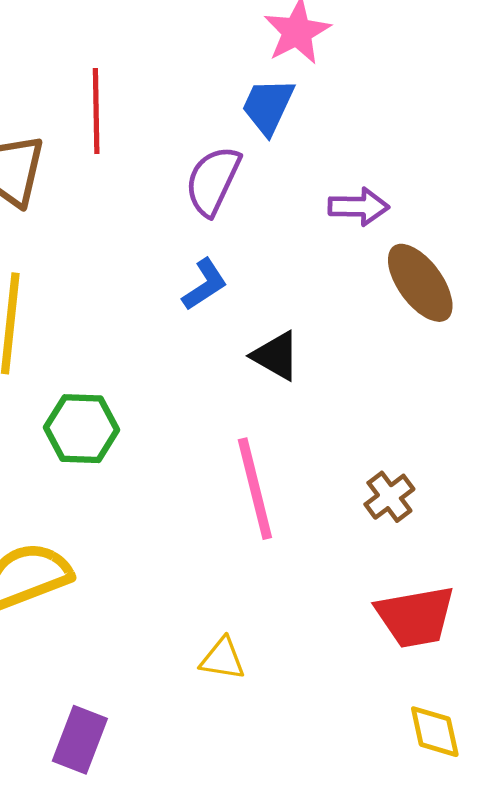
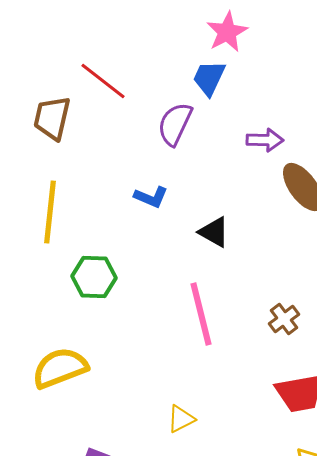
red line: (96, 111) -> (103, 81), turned -51
blue L-shape: (205, 284) -> (151, 197), moved, turned 56
yellow triangle: (223, 659) -> (181, 419), turned -36

